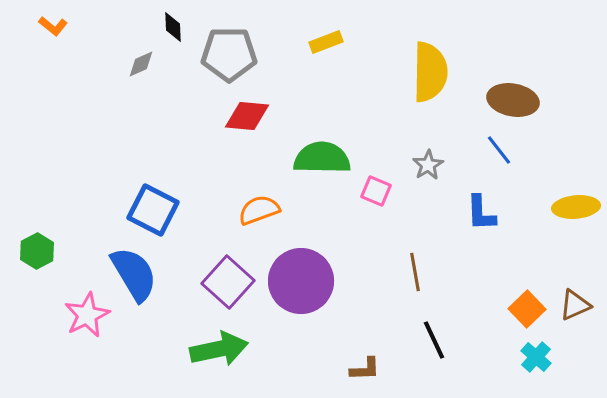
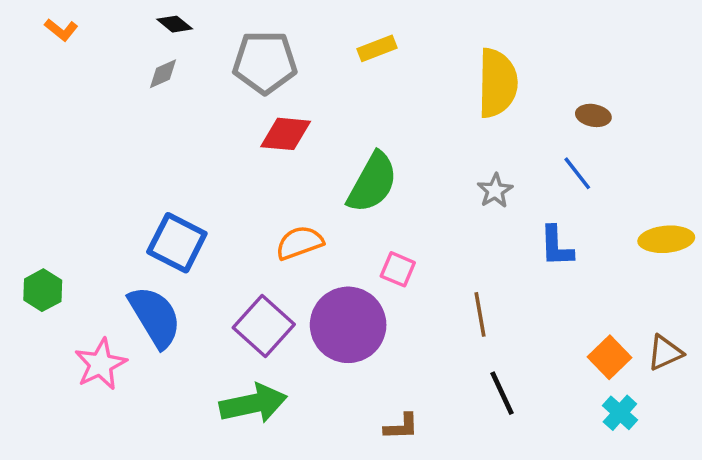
black diamond: (173, 27) -> (175, 24), moved, turned -48
brown ellipse: (513, 100) -> (593, 115), size x0.6
green semicircle: (322, 158) -> (372, 183), turned 118
pink square: (376, 191) -> (398, 269), moved
brown L-shape: (365, 369) -> (401, 427), moved

